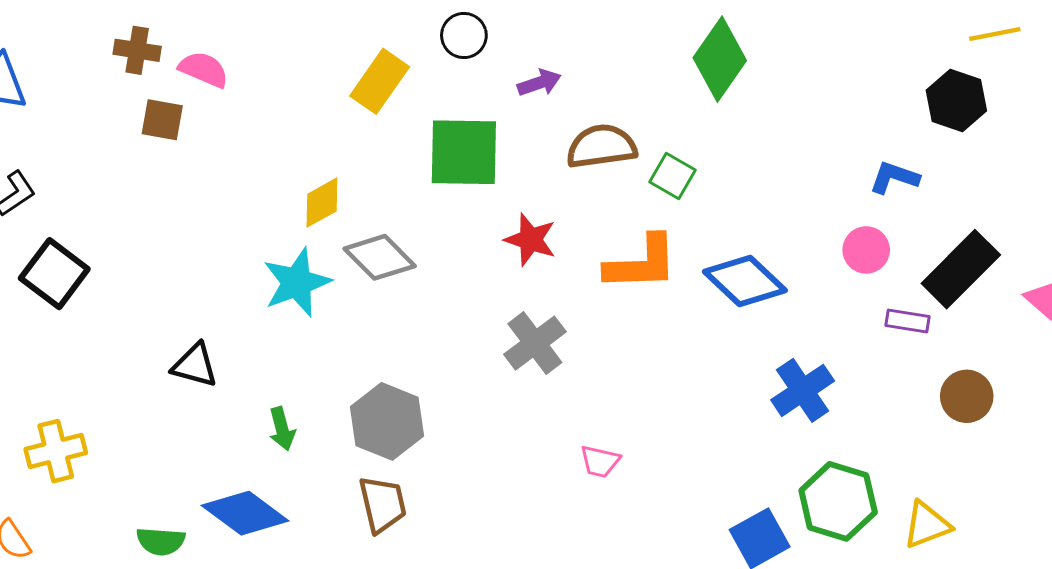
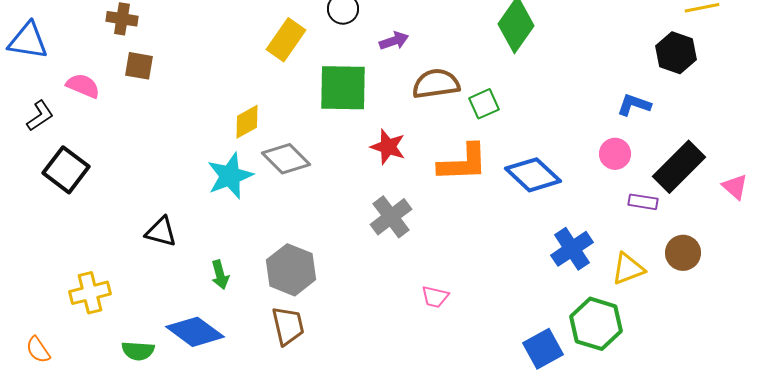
pink semicircle: (204, 69) -> (83, 86), moved
green square: (672, 176) -> (484, 104), turned 36
yellow cross: (56, 451) -> (90, 293), moved
yellow triangle: (927, 525) -> (628, 269), moved

